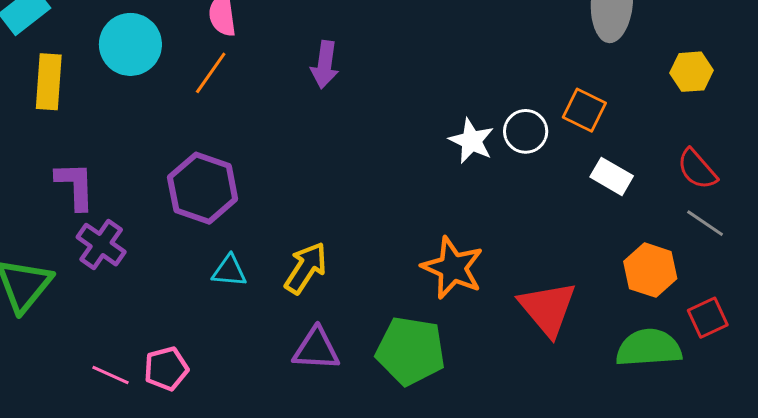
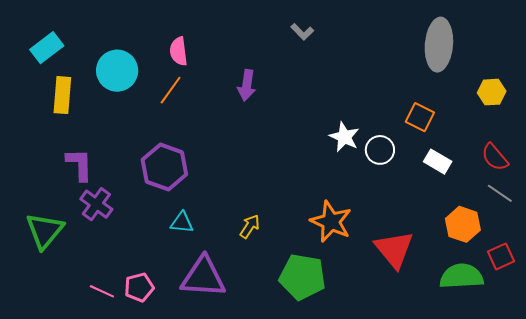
white circle: (526, 131) -> (380, 150), moved
yellow arrow: (306, 268) -> (250, 226), moved, size x0.7
purple triangle: (316, 349) -> (203, 277), moved, size x1.4

